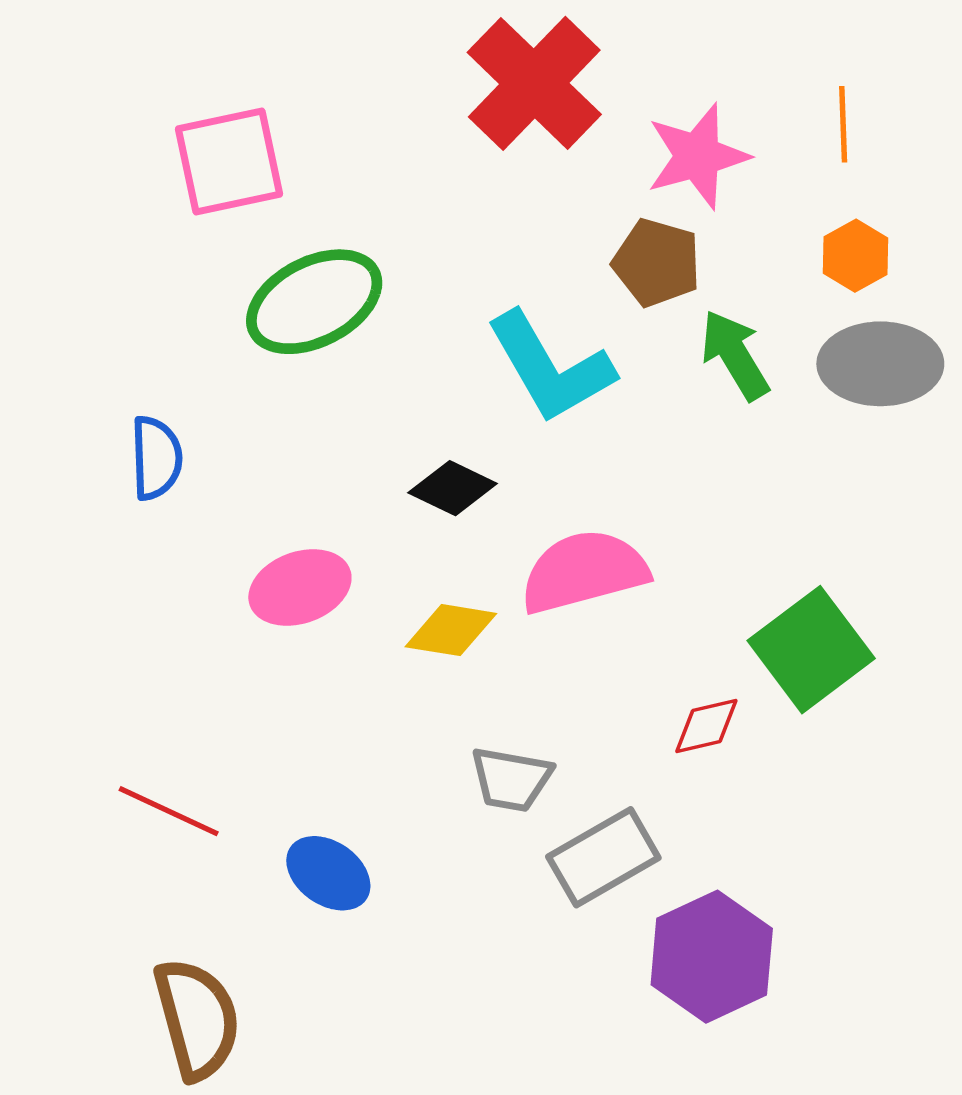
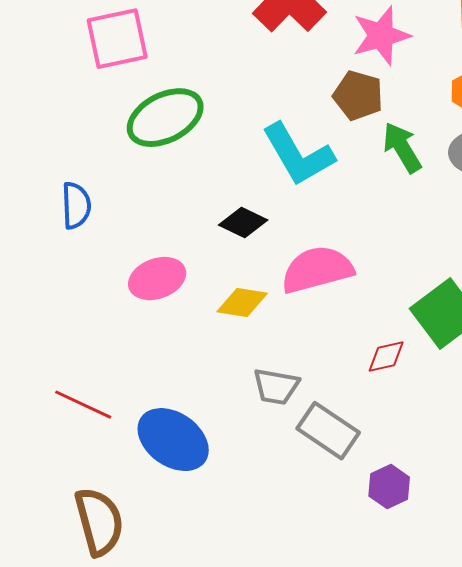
gray rectangle: (603, 857) -> (328, 431), turned 64
blue ellipse: (328, 873) -> (173, 440), size x1.5
purple hexagon: (712, 957) -> (389, 487), size x0.6

